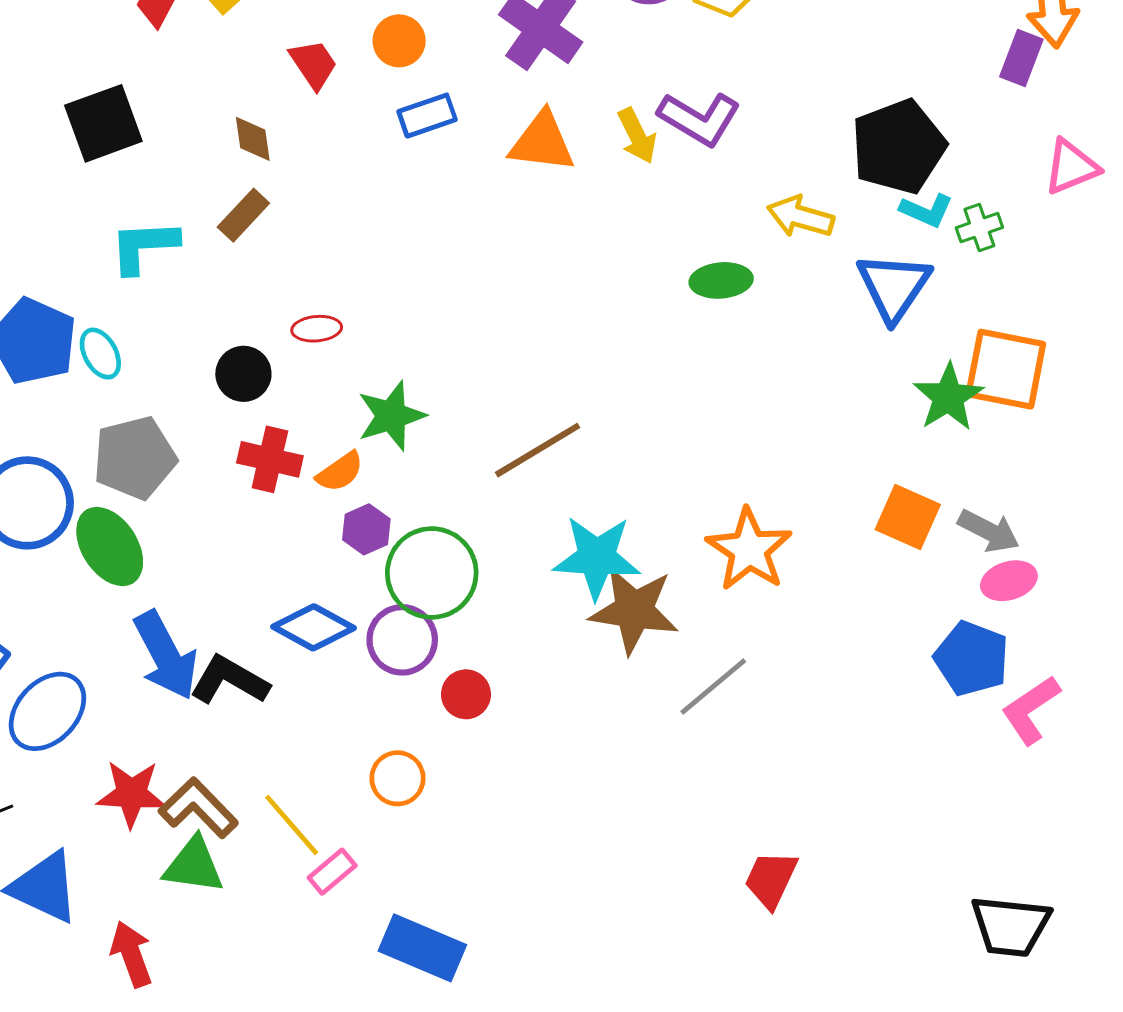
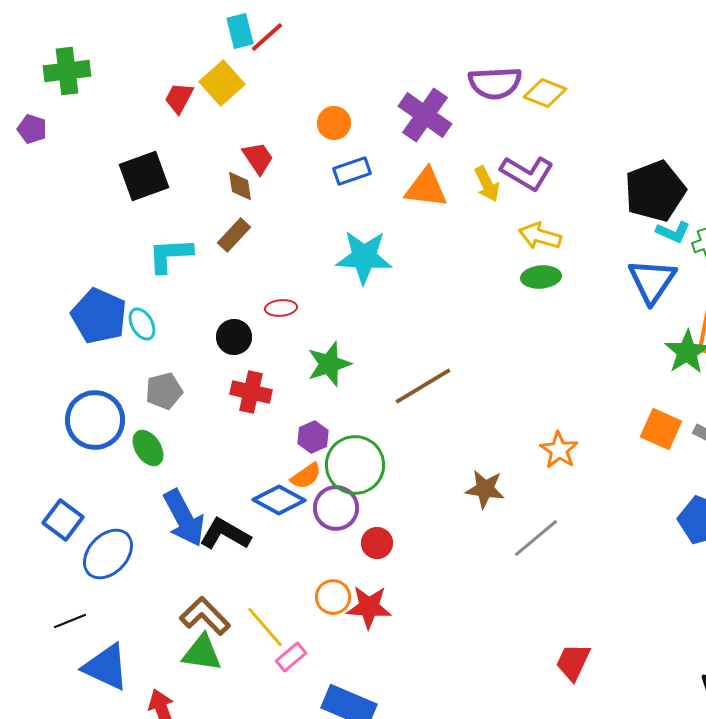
red trapezoid: (313, 64) -> (258, 158), moved
yellow arrow: (800, 217) -> (540, 236), moved
gray pentagon: (135, 458) -> (164, 391), size x0.7
orange semicircle: (340, 472) -> (306, 476), moved
green ellipse: (110, 546) -> (148, 448), size x0.7
orange star: (749, 550) -> (559, 450), size x0.7
cyan star: (597, 557) -> (364, 257), moved
brown star: (634, 610) -> (485, 489), size x0.7
red star: (131, 794) -> (369, 607), moved

